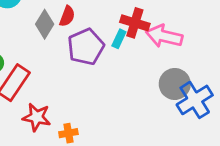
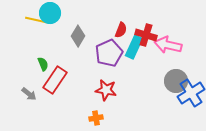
red semicircle: (67, 16) -> (121, 30), moved
cyan rectangle: (119, 39) -> (134, 47), size x1.6
red star: (37, 117) -> (106, 90), moved

